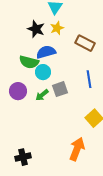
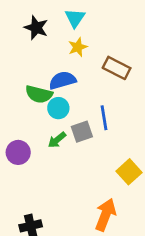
black star: (36, 29) -> (36, 28), moved
blue line: (89, 79) -> (104, 118), moved
purple circle: (18, 91) -> (18, 152), moved

